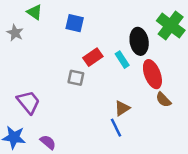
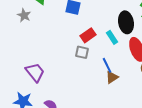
gray square: (76, 78) -> (82, 52), moved
blue line: (116, 128) -> (107, 65), moved

